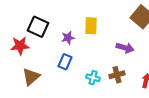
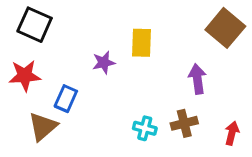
black square: (38, 27) -> (35, 25), moved
purple arrow: (125, 48) -> (197, 79), turned -114
blue rectangle: (65, 62) -> (66, 99), moved

